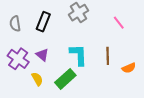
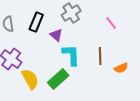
purple triangle: (42, 55) -> (56, 35), moved
yellow semicircle: (37, 79) -> (30, 79), size x1.5

